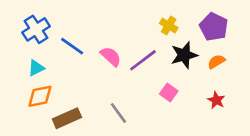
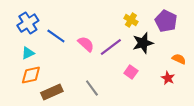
orange semicircle: (216, 62) -> (179, 59), moved, turned 56

